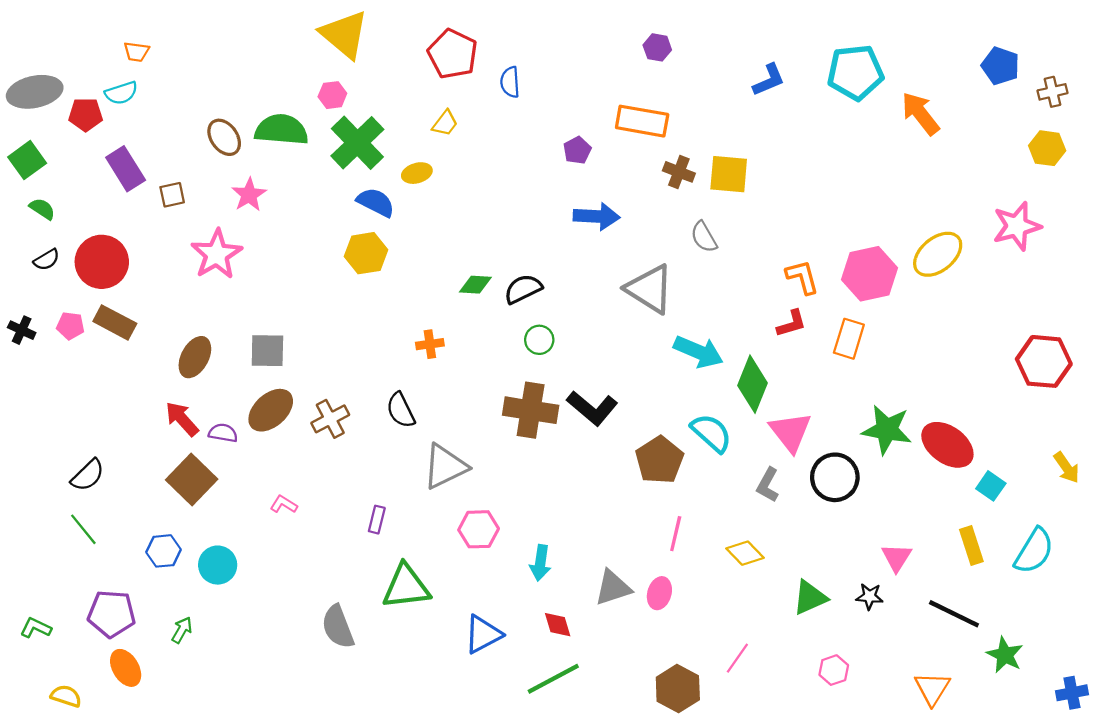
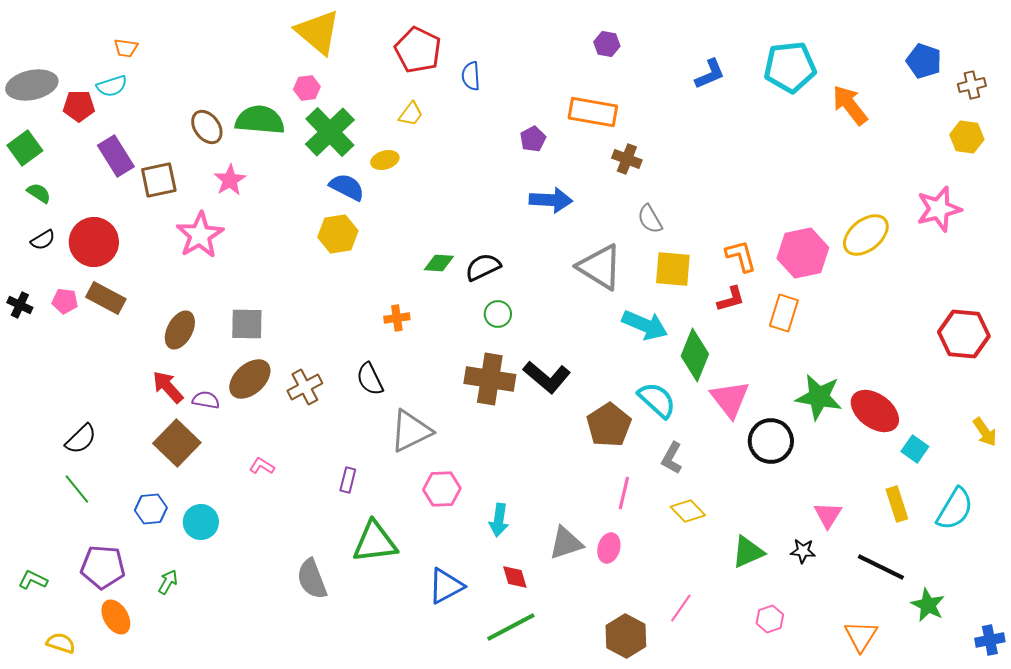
yellow square: (729, 174) -> (673, 269), moved
brown square: (172, 195) -> (159, 180), size x1.5
gray L-shape: (768, 485) -> (672, 458), moved

